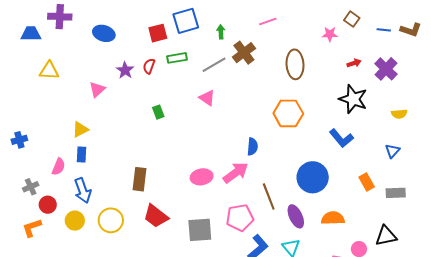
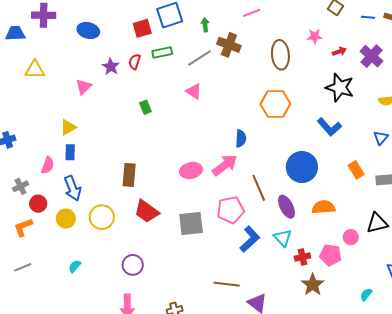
pink star: (330, 34) -> (315, 36), moved
brown cross: (244, 53) -> (229, 45), turned -30

